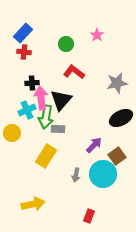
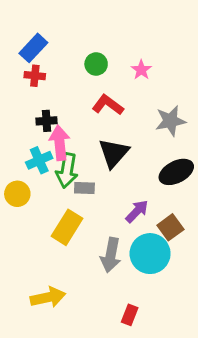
pink star: (97, 35) -> (141, 70), moved
black triangle: (61, 100) -> (114, 153), moved
gray arrow: (76, 175) -> (111, 255), size x1.6

